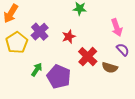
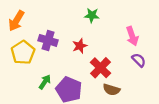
purple cross: (40, 32) -> (48, 40), turned -30
brown semicircle: (110, 68) -> (111, 90), moved

